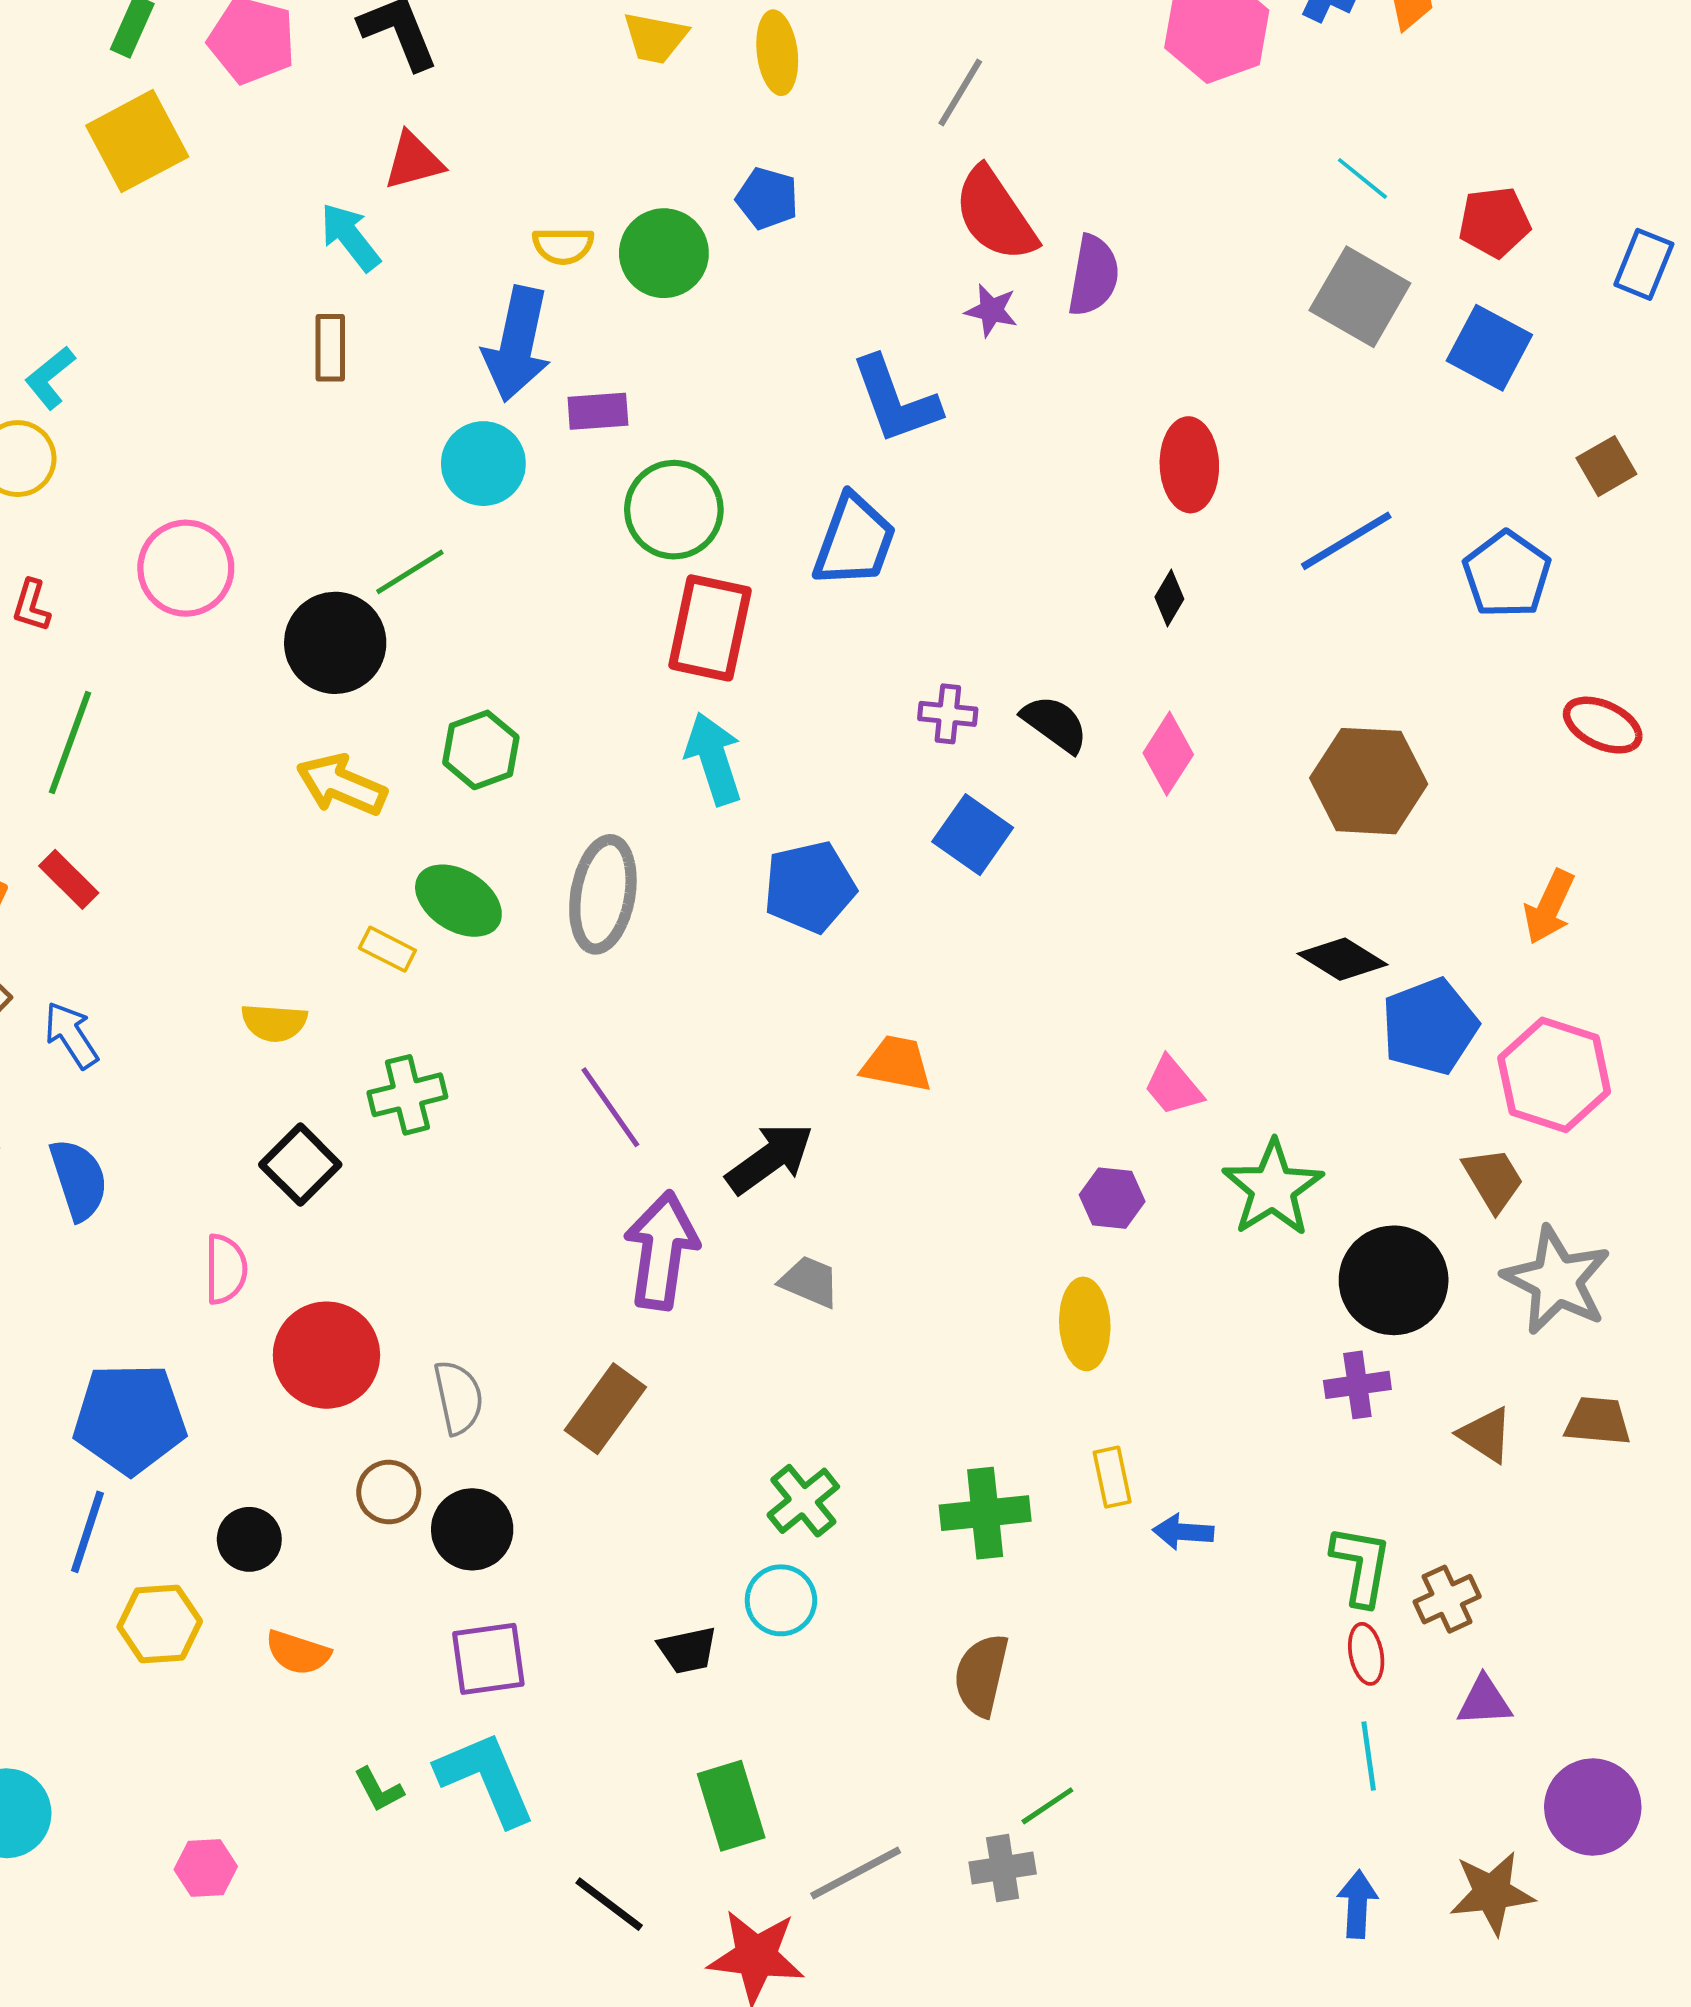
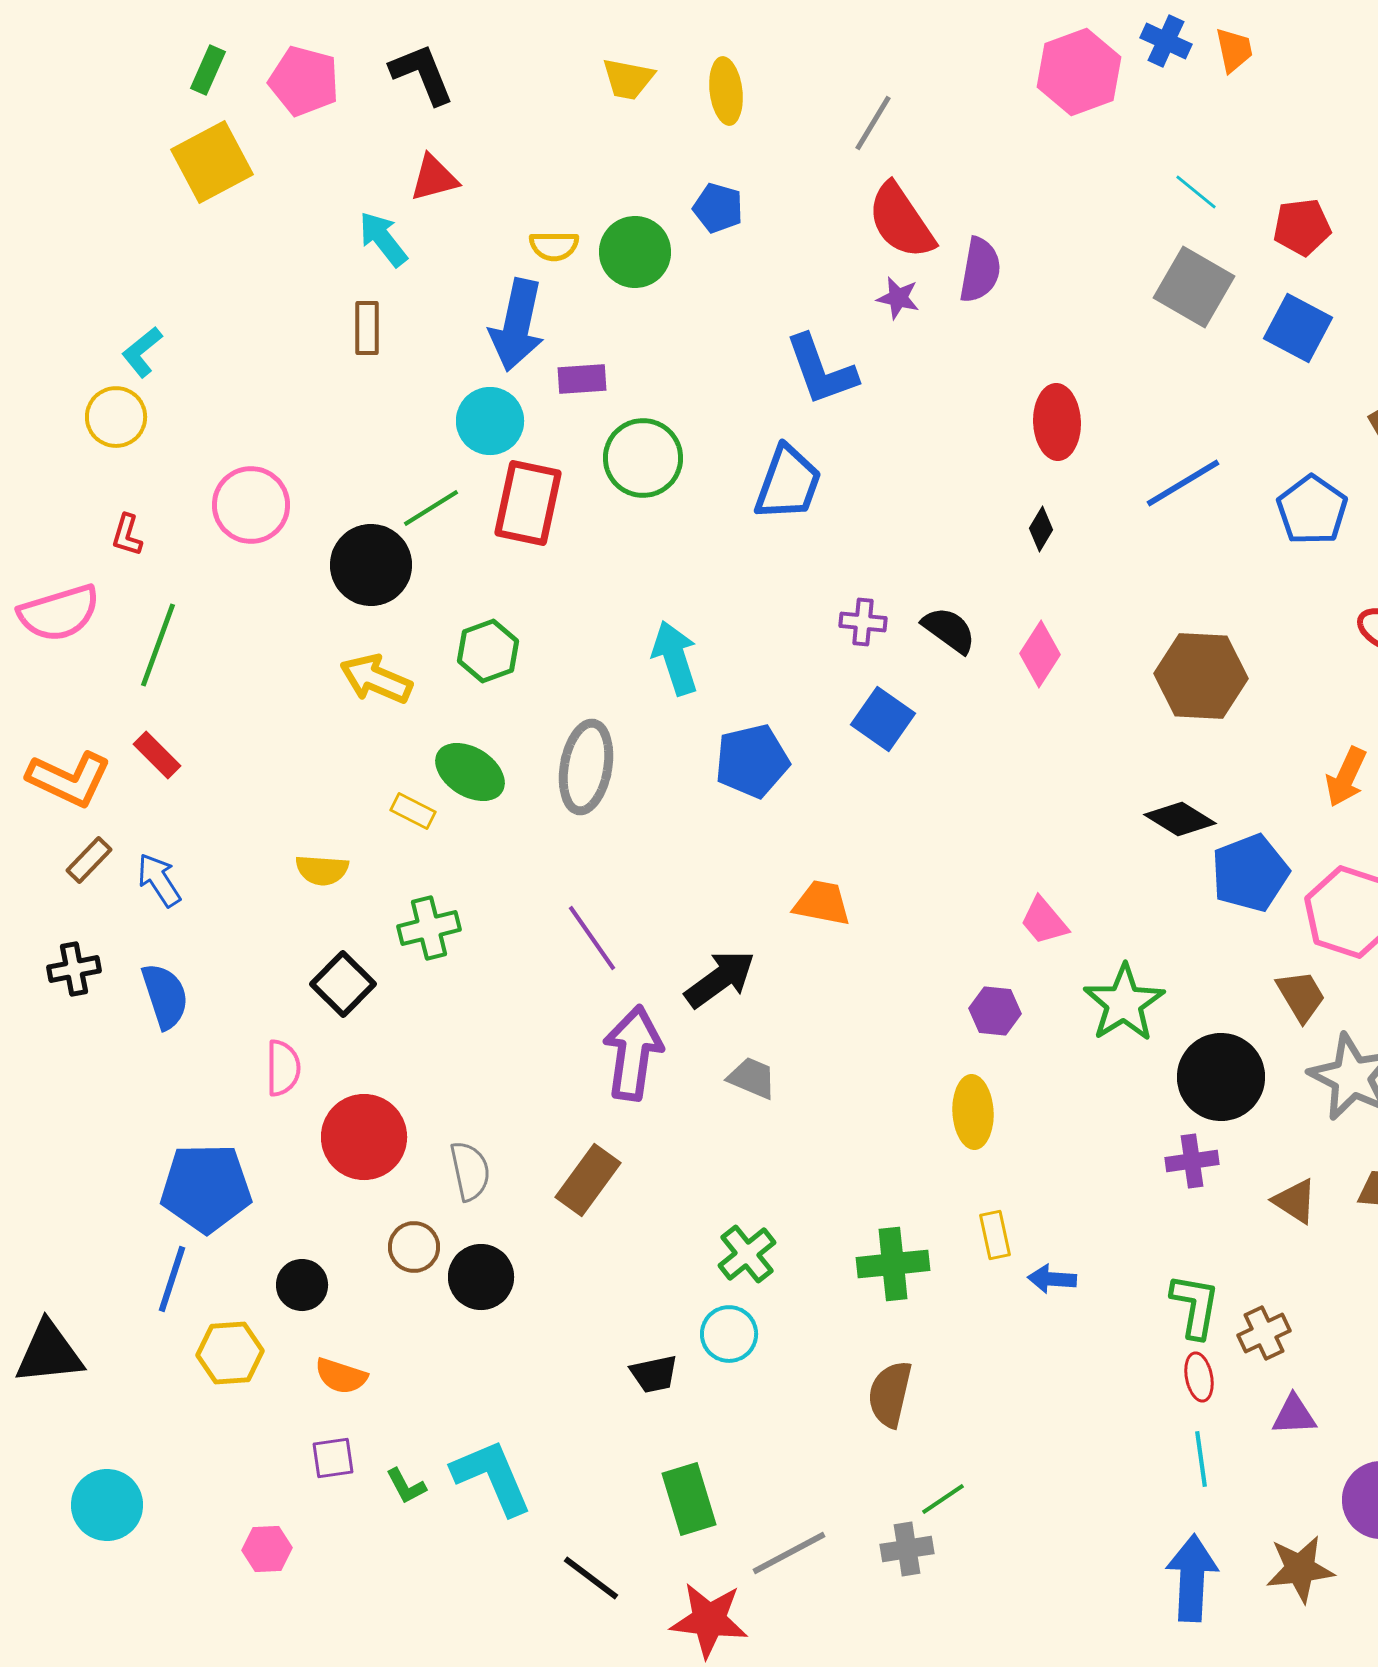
red rectangle: (710, 628) -> (528, 503), moved
purple square: (488, 1659) -> (333, 1458), moved, size x0.7
blue arrow: (1357, 1904) -> (1192, 1578), size x1.6

